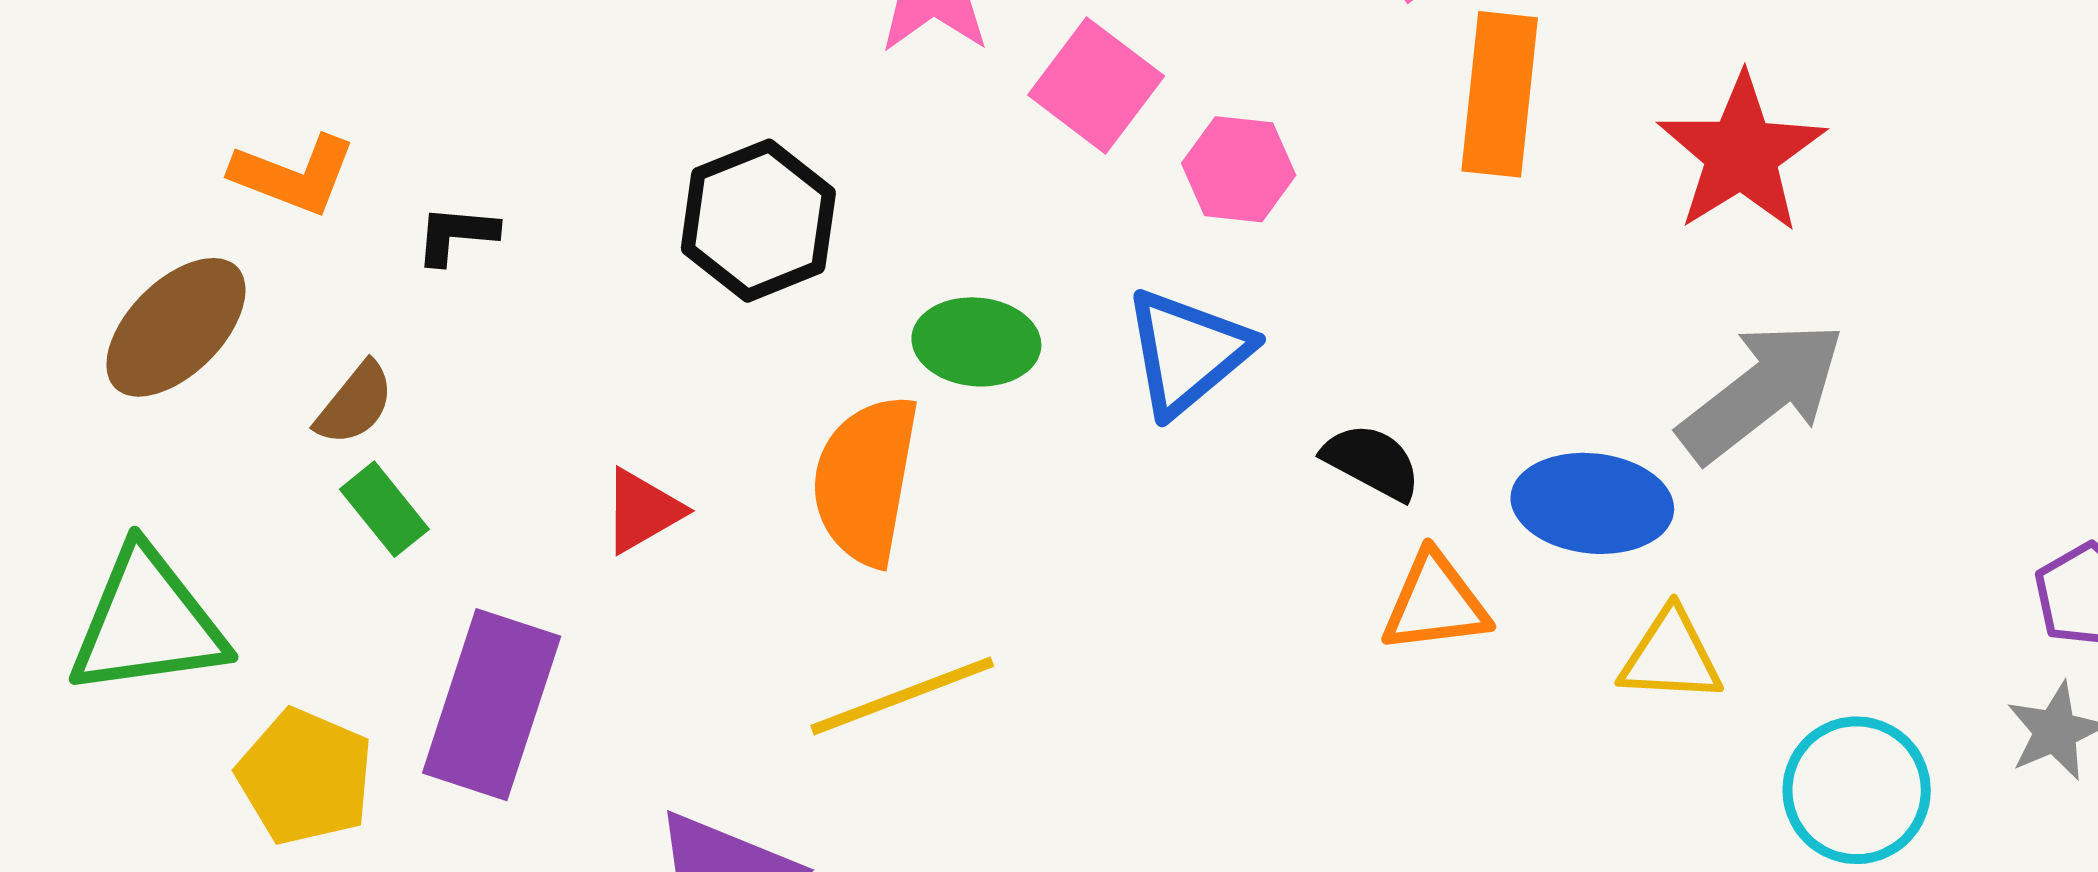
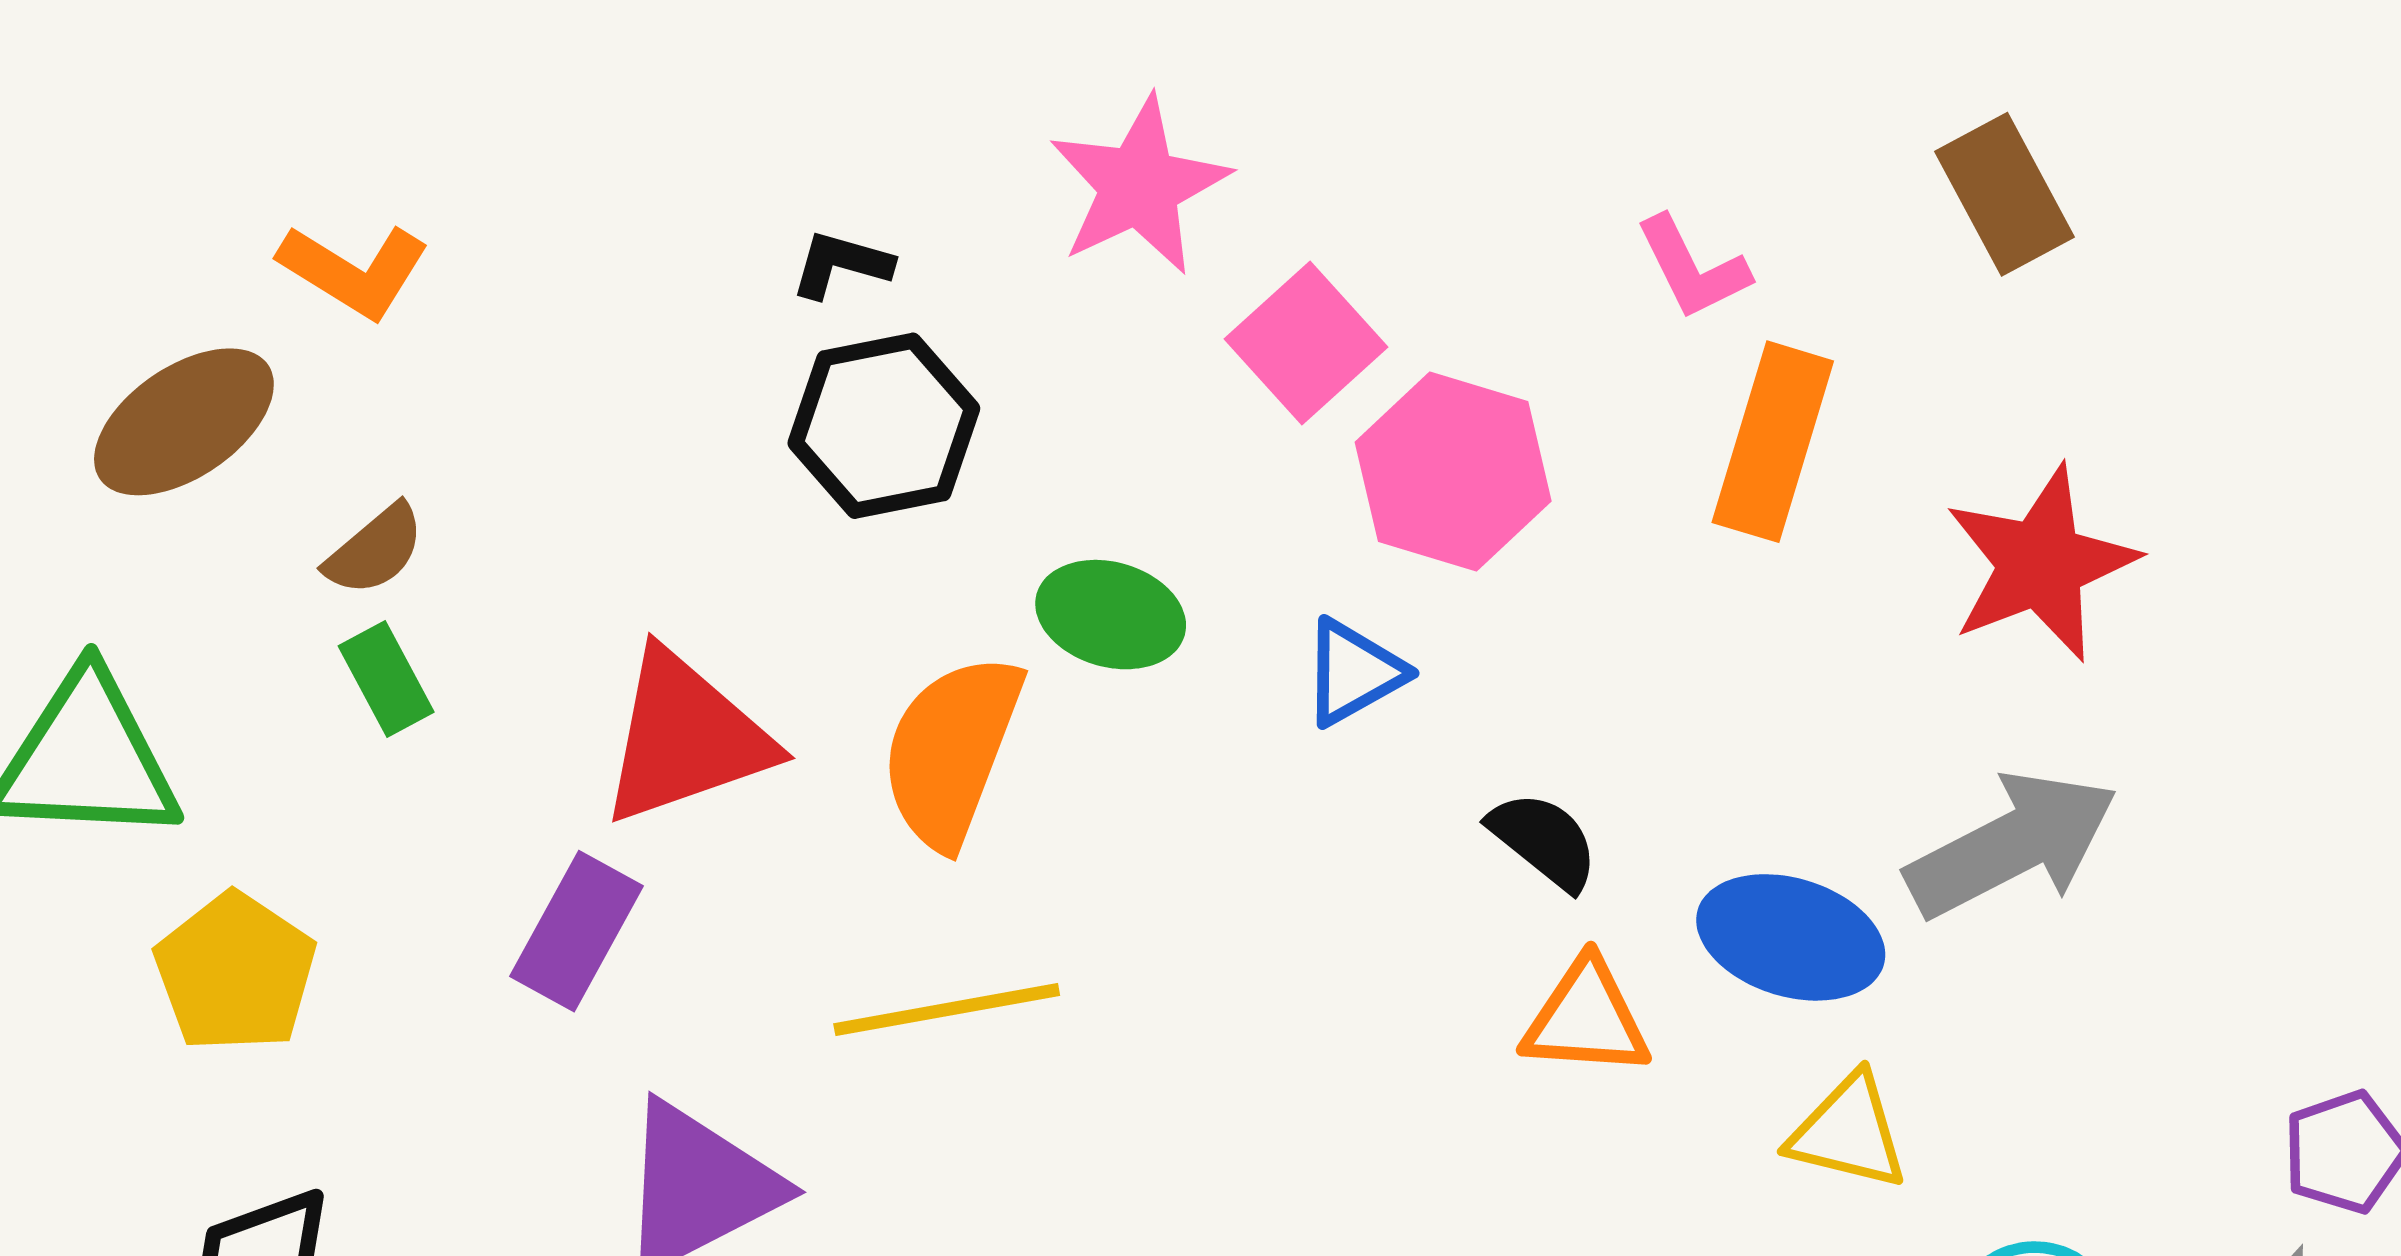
pink hexagon: (1239, 169) -> (1453, 472), size x1.5
black L-shape: (456, 235) -> (841, 264), moved
blue triangle: (1187, 352) -> (1353, 672), size x0.7
red triangle: (642, 511) -> (686, 738), size x1.8
purple rectangle: (492, 705) -> (576, 931), moved, size x0.7

